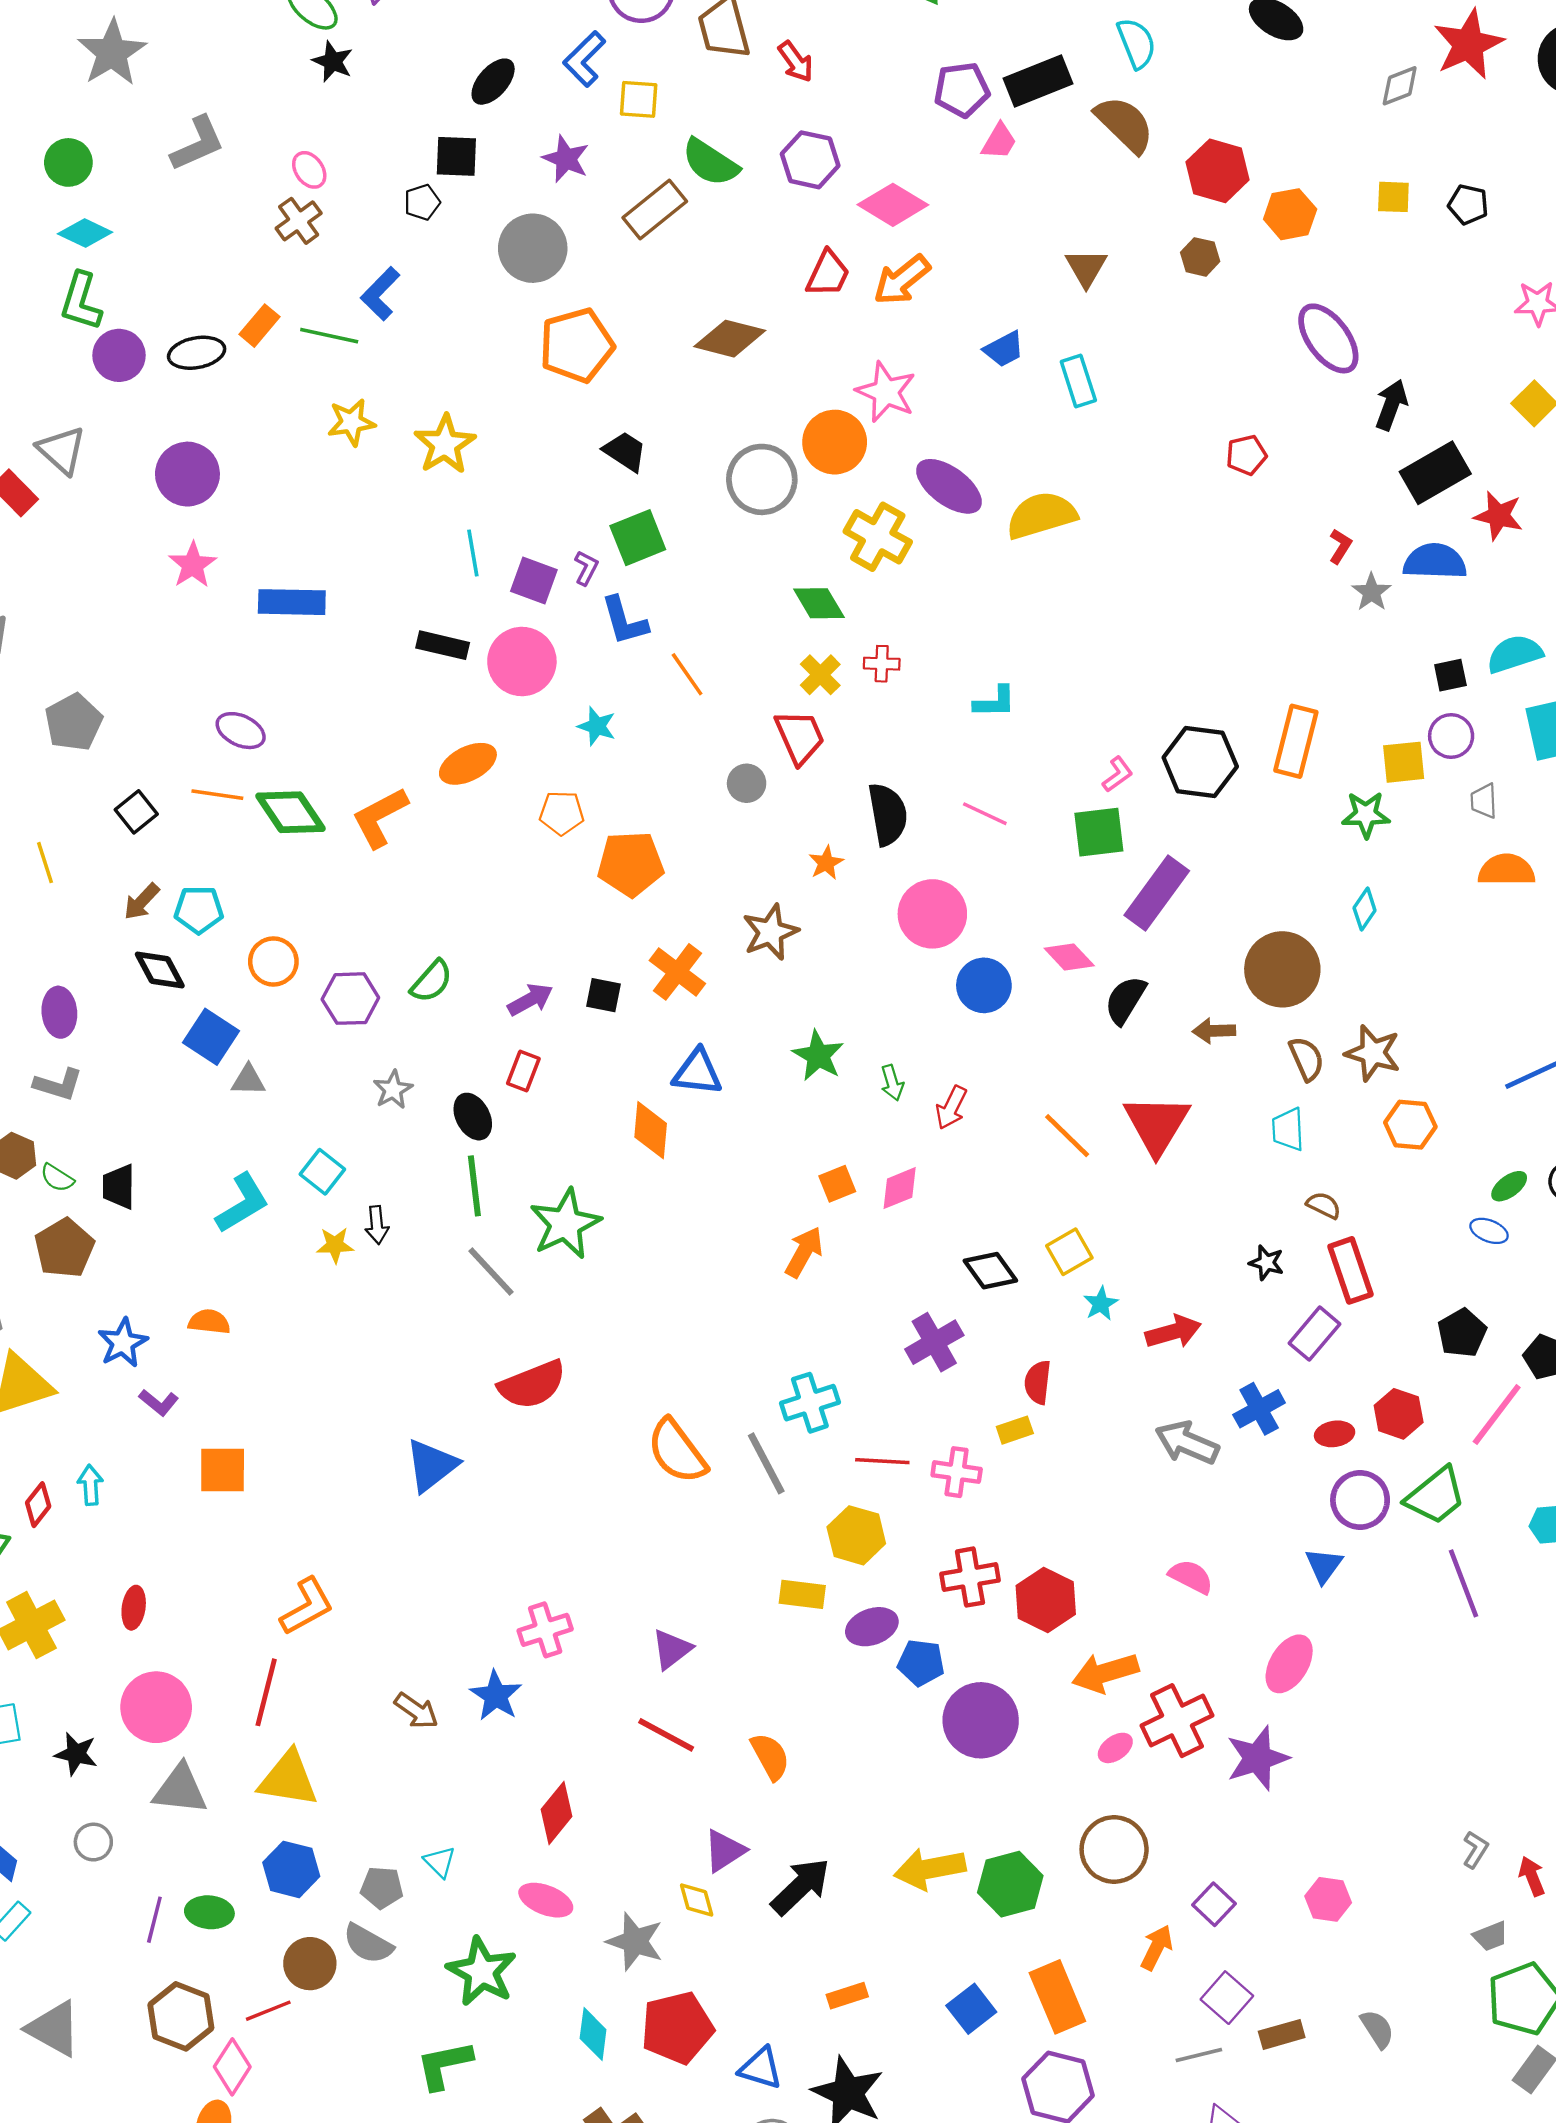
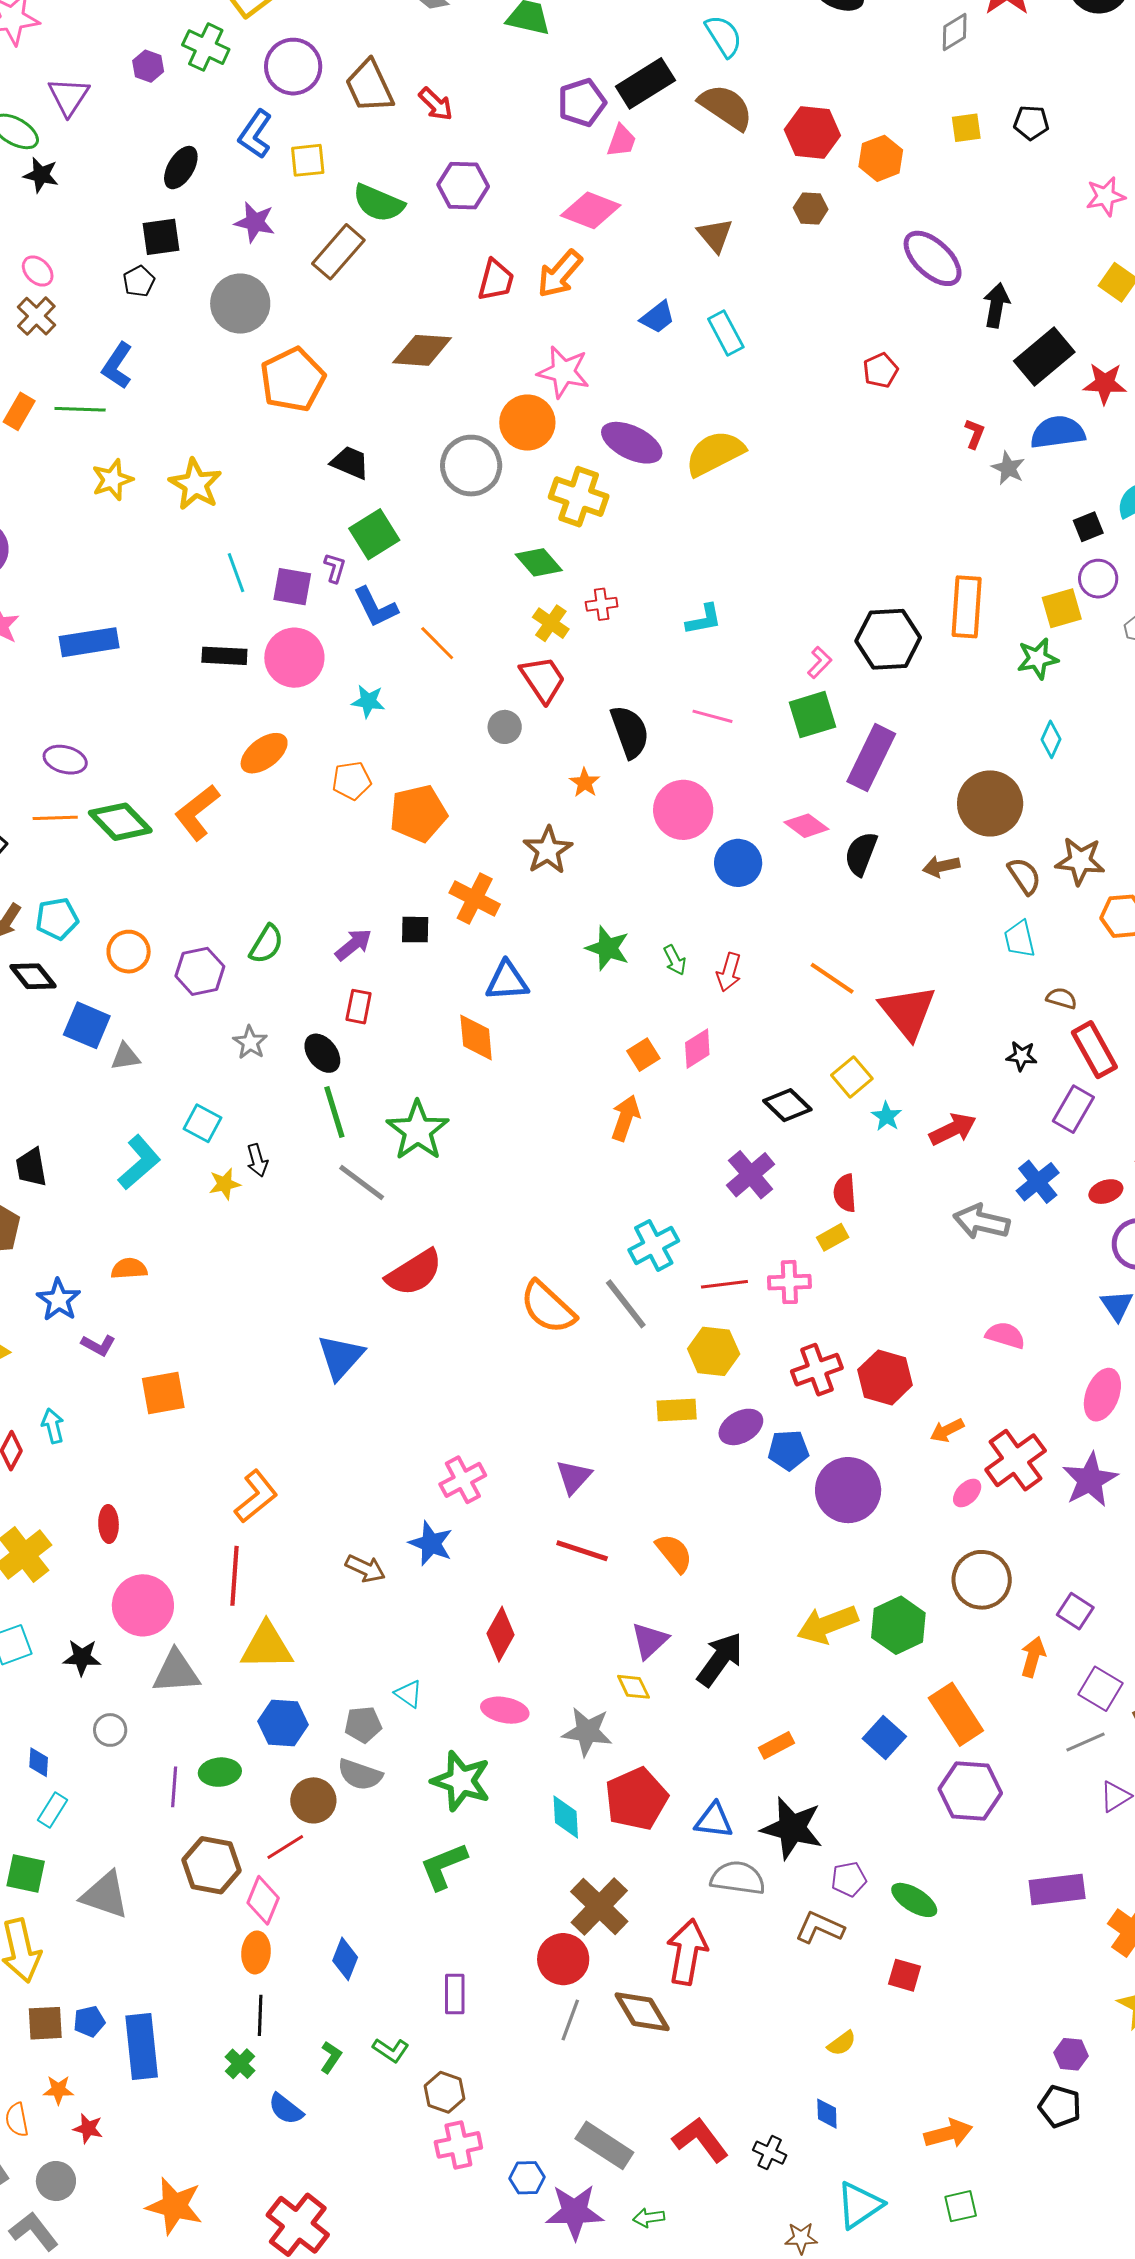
pink diamond: (893, 205) -> (591, 210), moved
red triangle: (1157, 1124) -> (908, 1012), moved
orange arrow: (1105, 1673) -> (947, 1430), size x0.6

